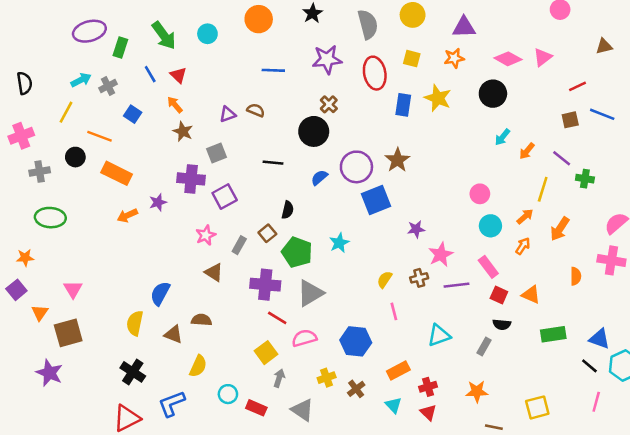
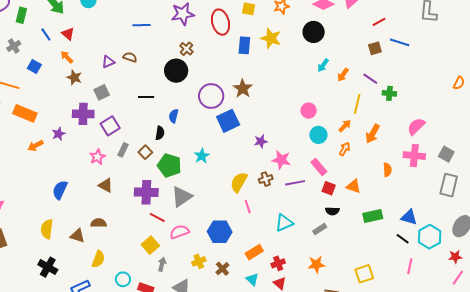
blue semicircle: (319, 178) -> (174, 116), moved, turned -32
gray rectangle: (239, 245) -> (123, 150), moved
pink star: (441, 255) -> (281, 160), turned -30
yellow semicircle: (385, 280) -> (239, 182), size x1.5
blue semicircle: (160, 293) -> (60, 190), moved
gray rectangle: (484, 346) -> (320, 229), turned 32

